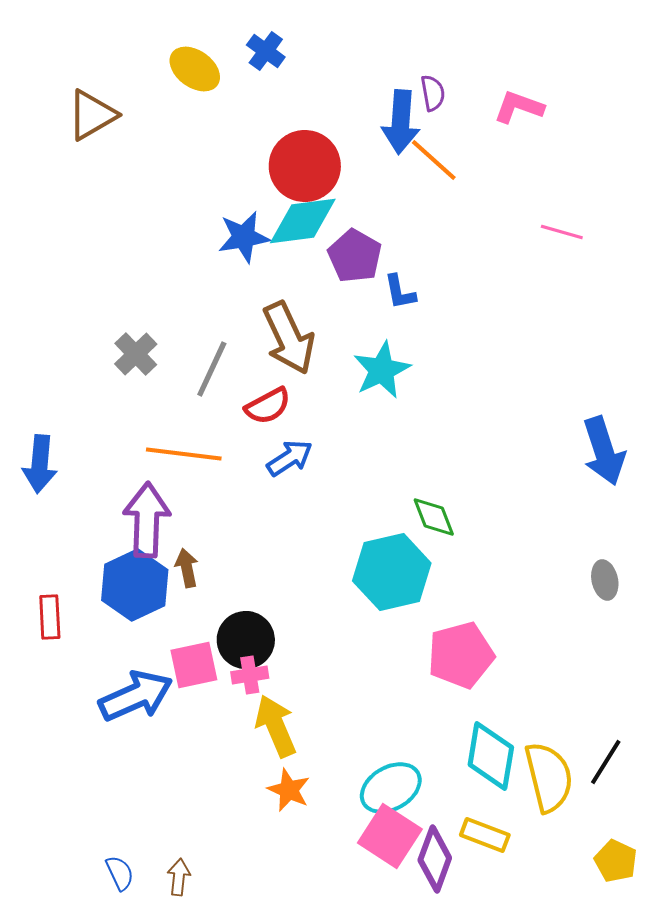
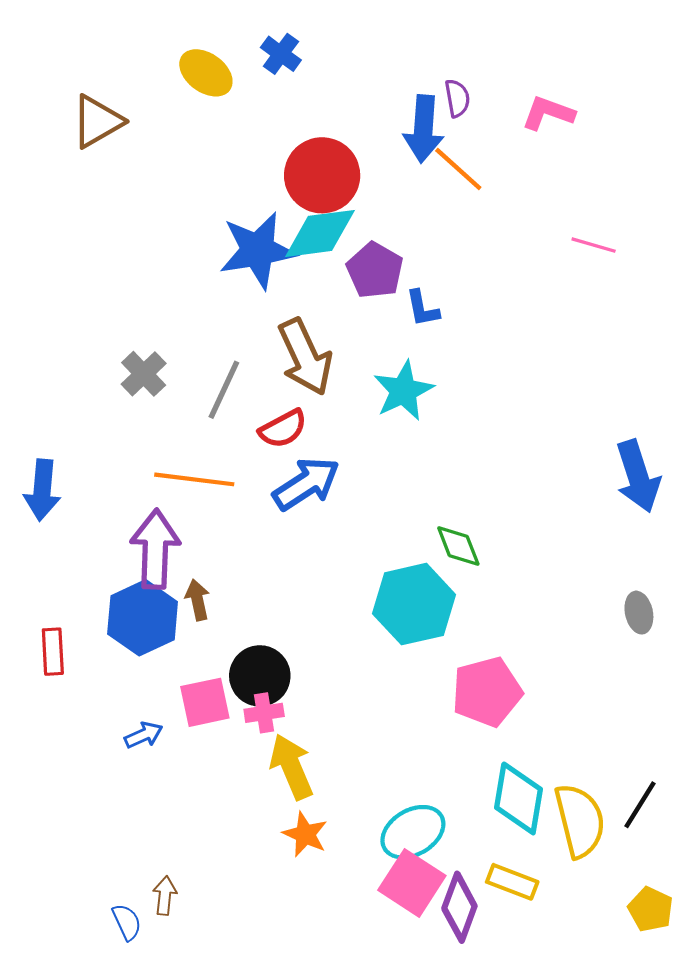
blue star: (244, 237) -> (258, 250), size x1.4
blue arrow: (290, 458) -> (306, 484), size x1.4
blue arrow: (136, 696) -> (144, 735), size x0.5
brown arrow: (179, 877) -> (165, 896), moved

